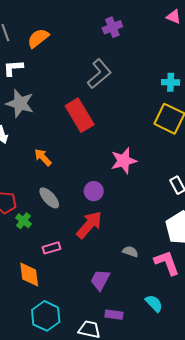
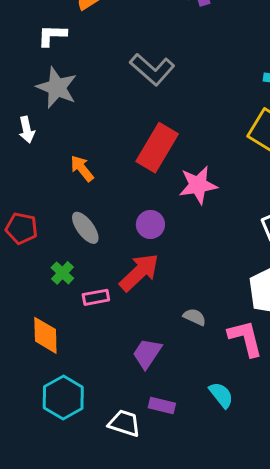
gray L-shape: (99, 74) -> (152, 69), moved, turned 76
red rectangle: (80, 115) -> (157, 148), moved, turned 56
green cross: (23, 221) -> (62, 273), moved
pink rectangle: (52, 248) -> (96, 297), moved

